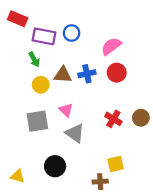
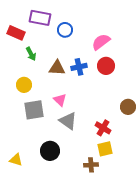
red rectangle: (18, 19) -> (16, 33), moved
purple rectangle: (44, 36) -> (40, 18), moved
yellow circle: (41, 85) -> (24, 85), moved
red cross: (113, 119) -> (103, 128), moved

